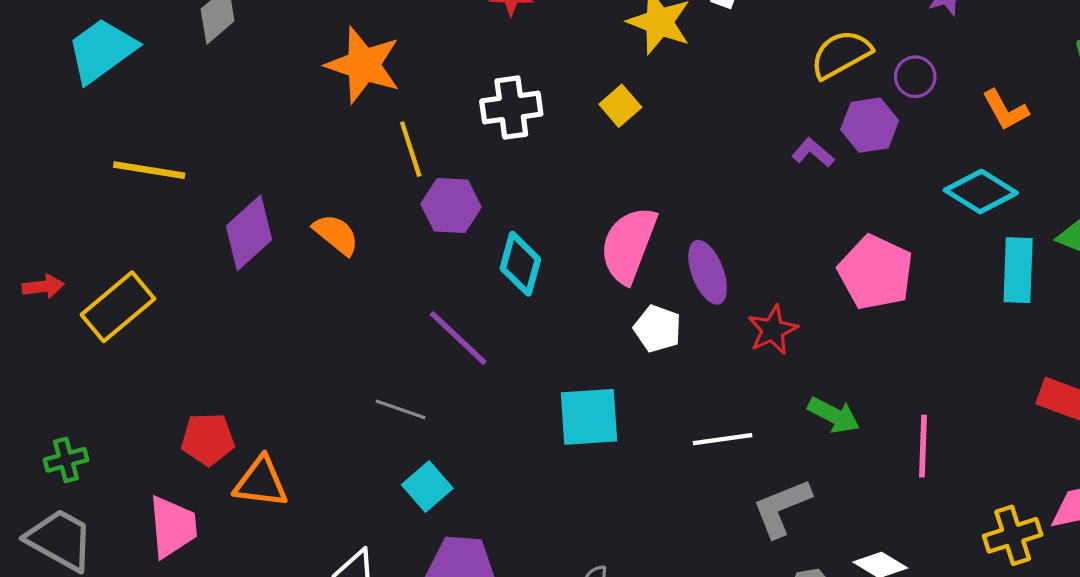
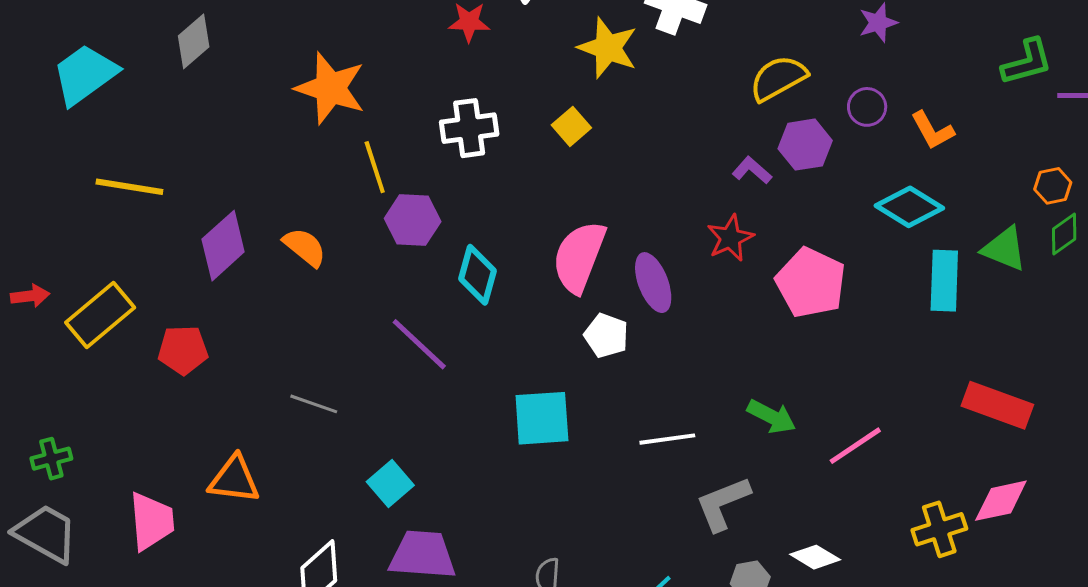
purple circle: (915, 77) -> (867, 107), moved
red star: (773, 330) -> (730, 238), moved
gray line: (401, 409) -> (314, 404), moved
red pentagon: (208, 439) -> (183, 350), moved
pink line: (923, 446) -> (855, 446), turned 54

